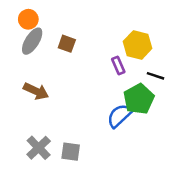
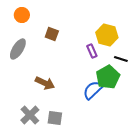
gray ellipse: (32, 41) -> (18, 49), moved
brown arrow: (36, 91) -> (45, 83), moved

